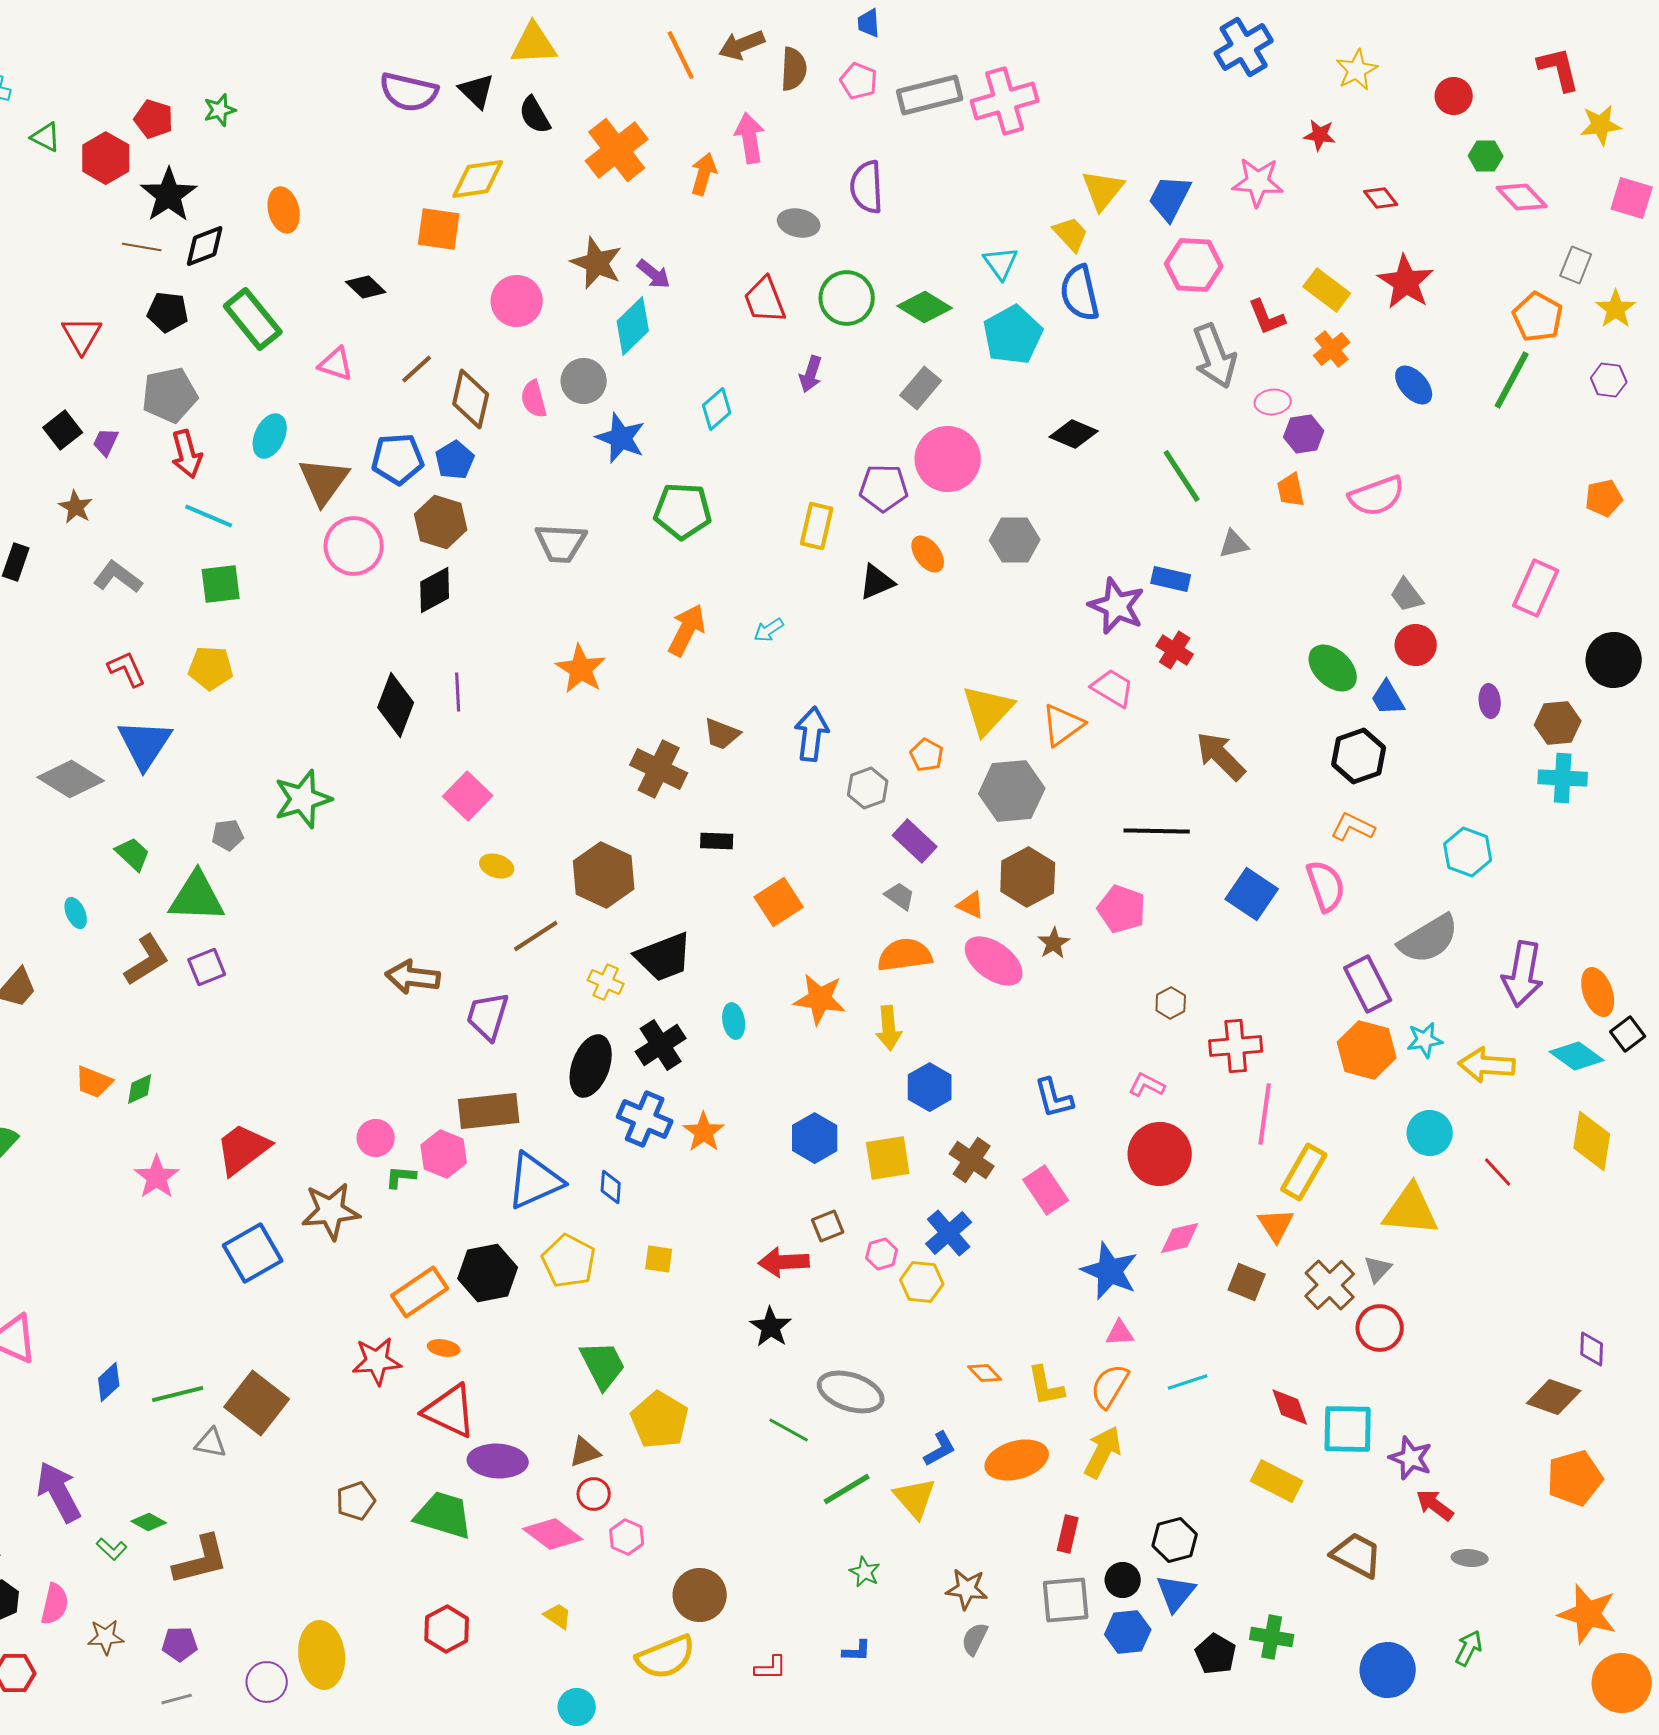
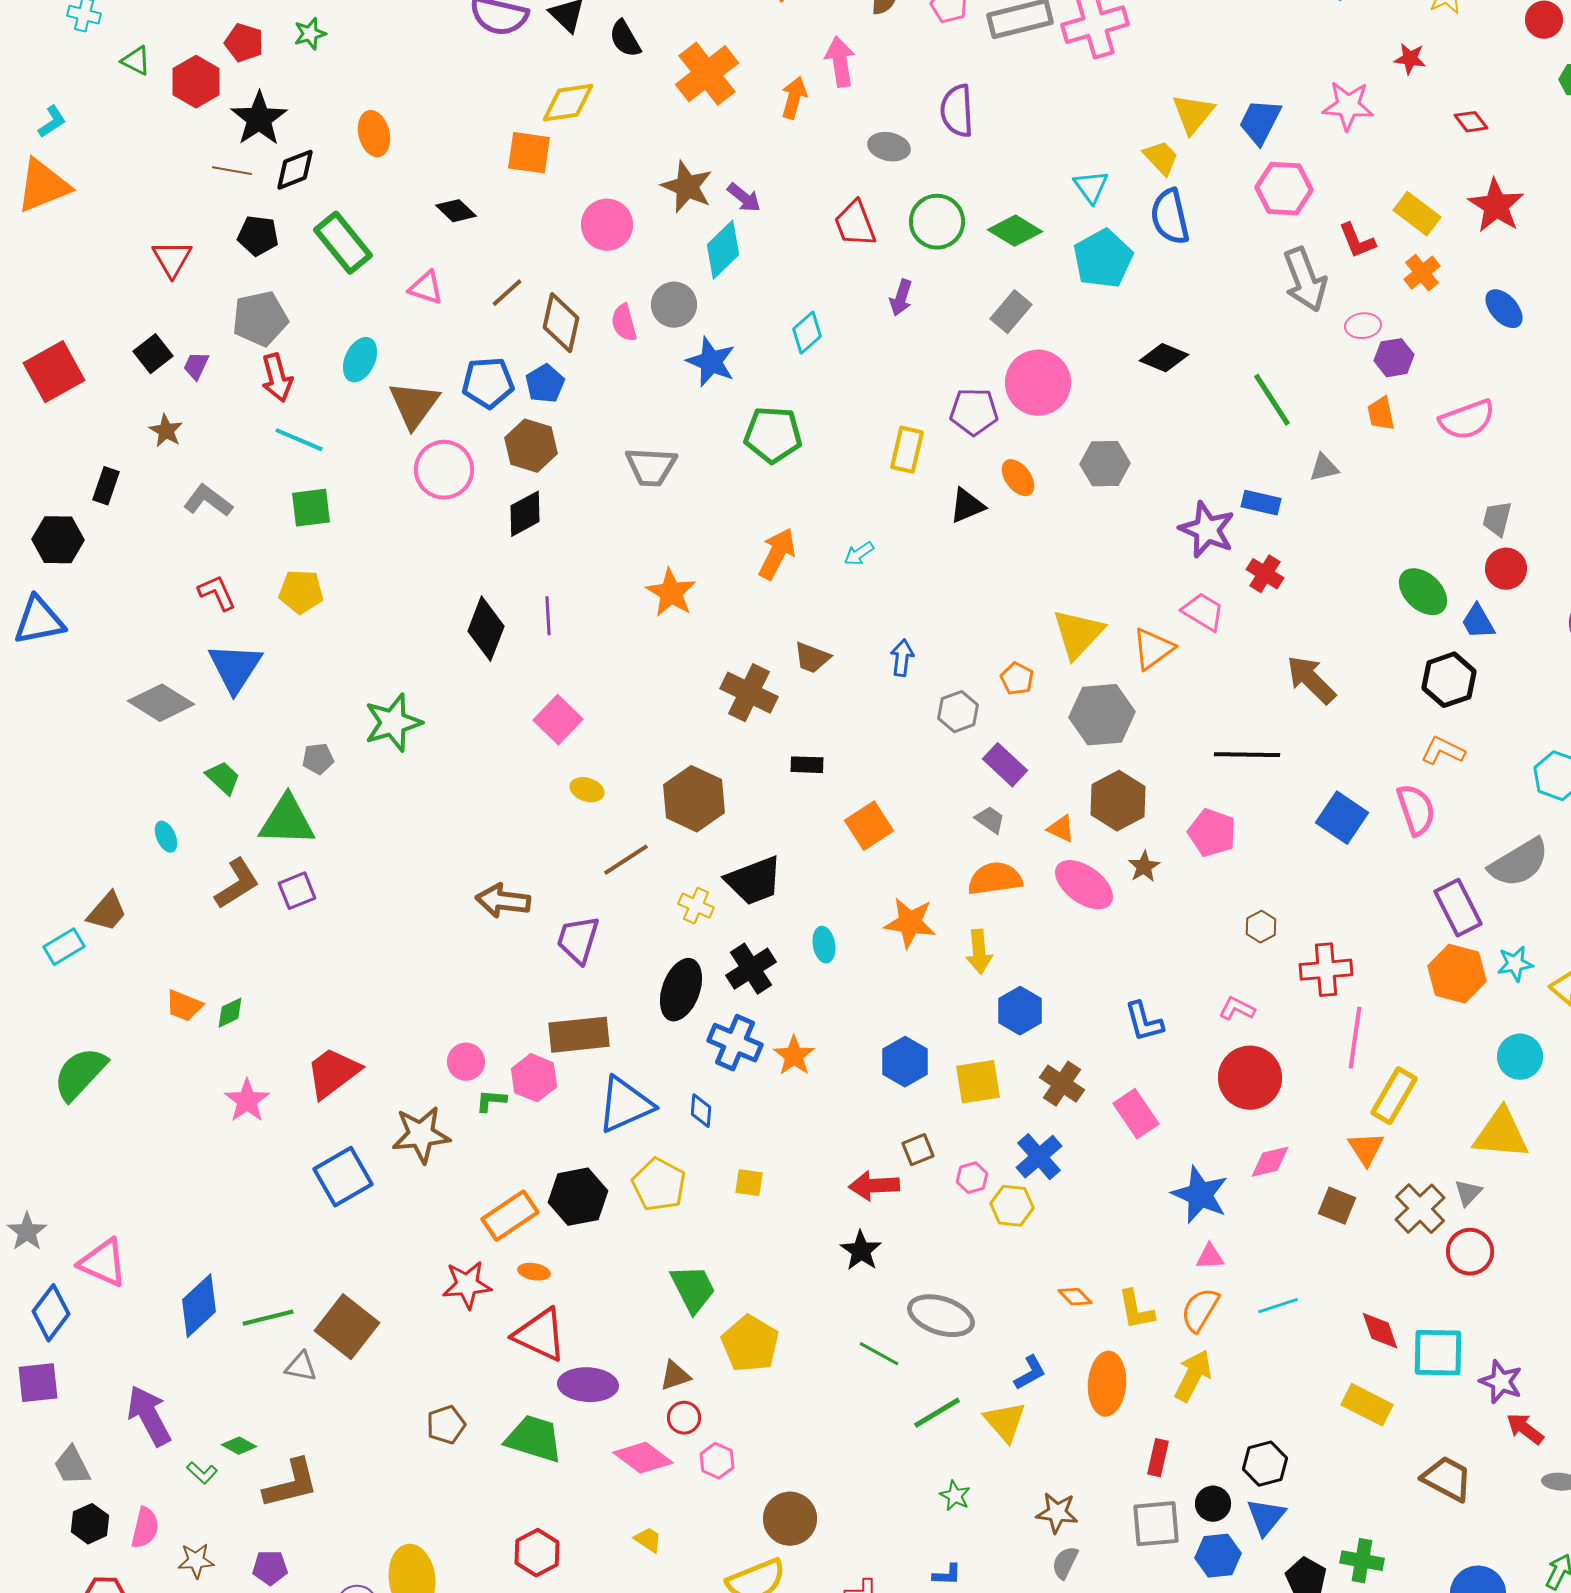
gray trapezoid: (1407, 595) -> (1497, 519), turned 51
blue arrow: (812, 734) -> (902, 658), size x0.7
blue diamond: (109, 1382) -> (199, 1306), size x1.6
orange ellipse: (1017, 1460) -> (1107, 1384), turned -70

